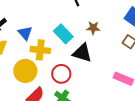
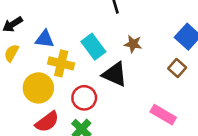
blue triangle: (25, 33) -> (45, 39), turned -49

